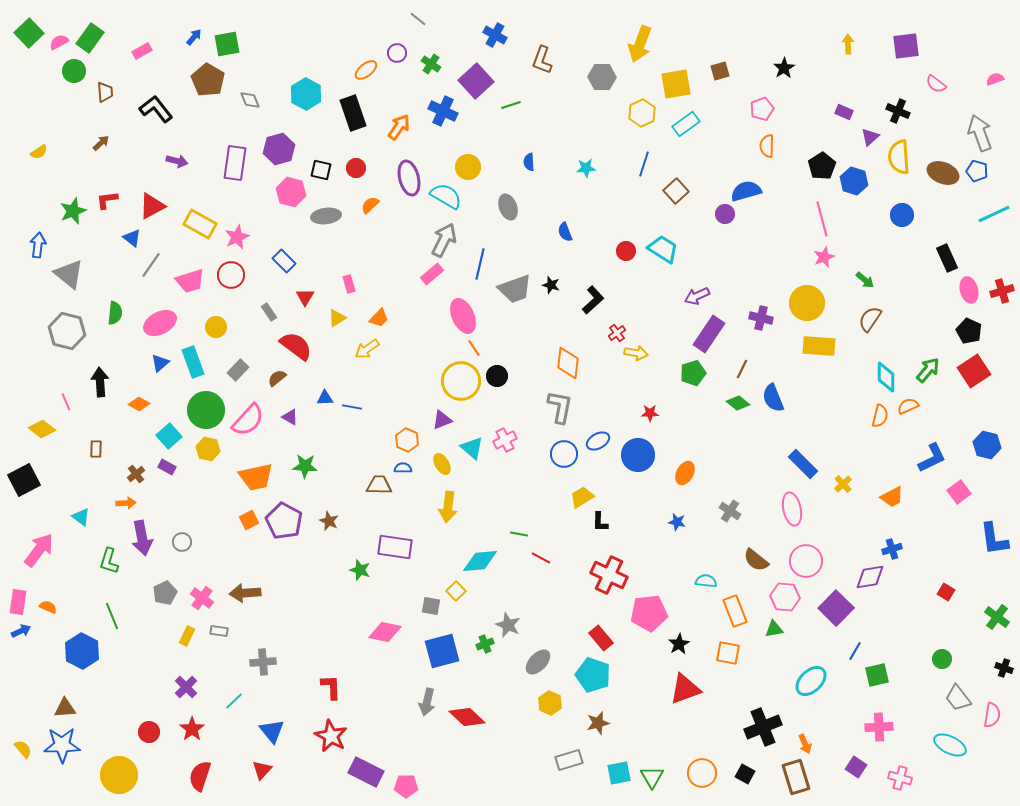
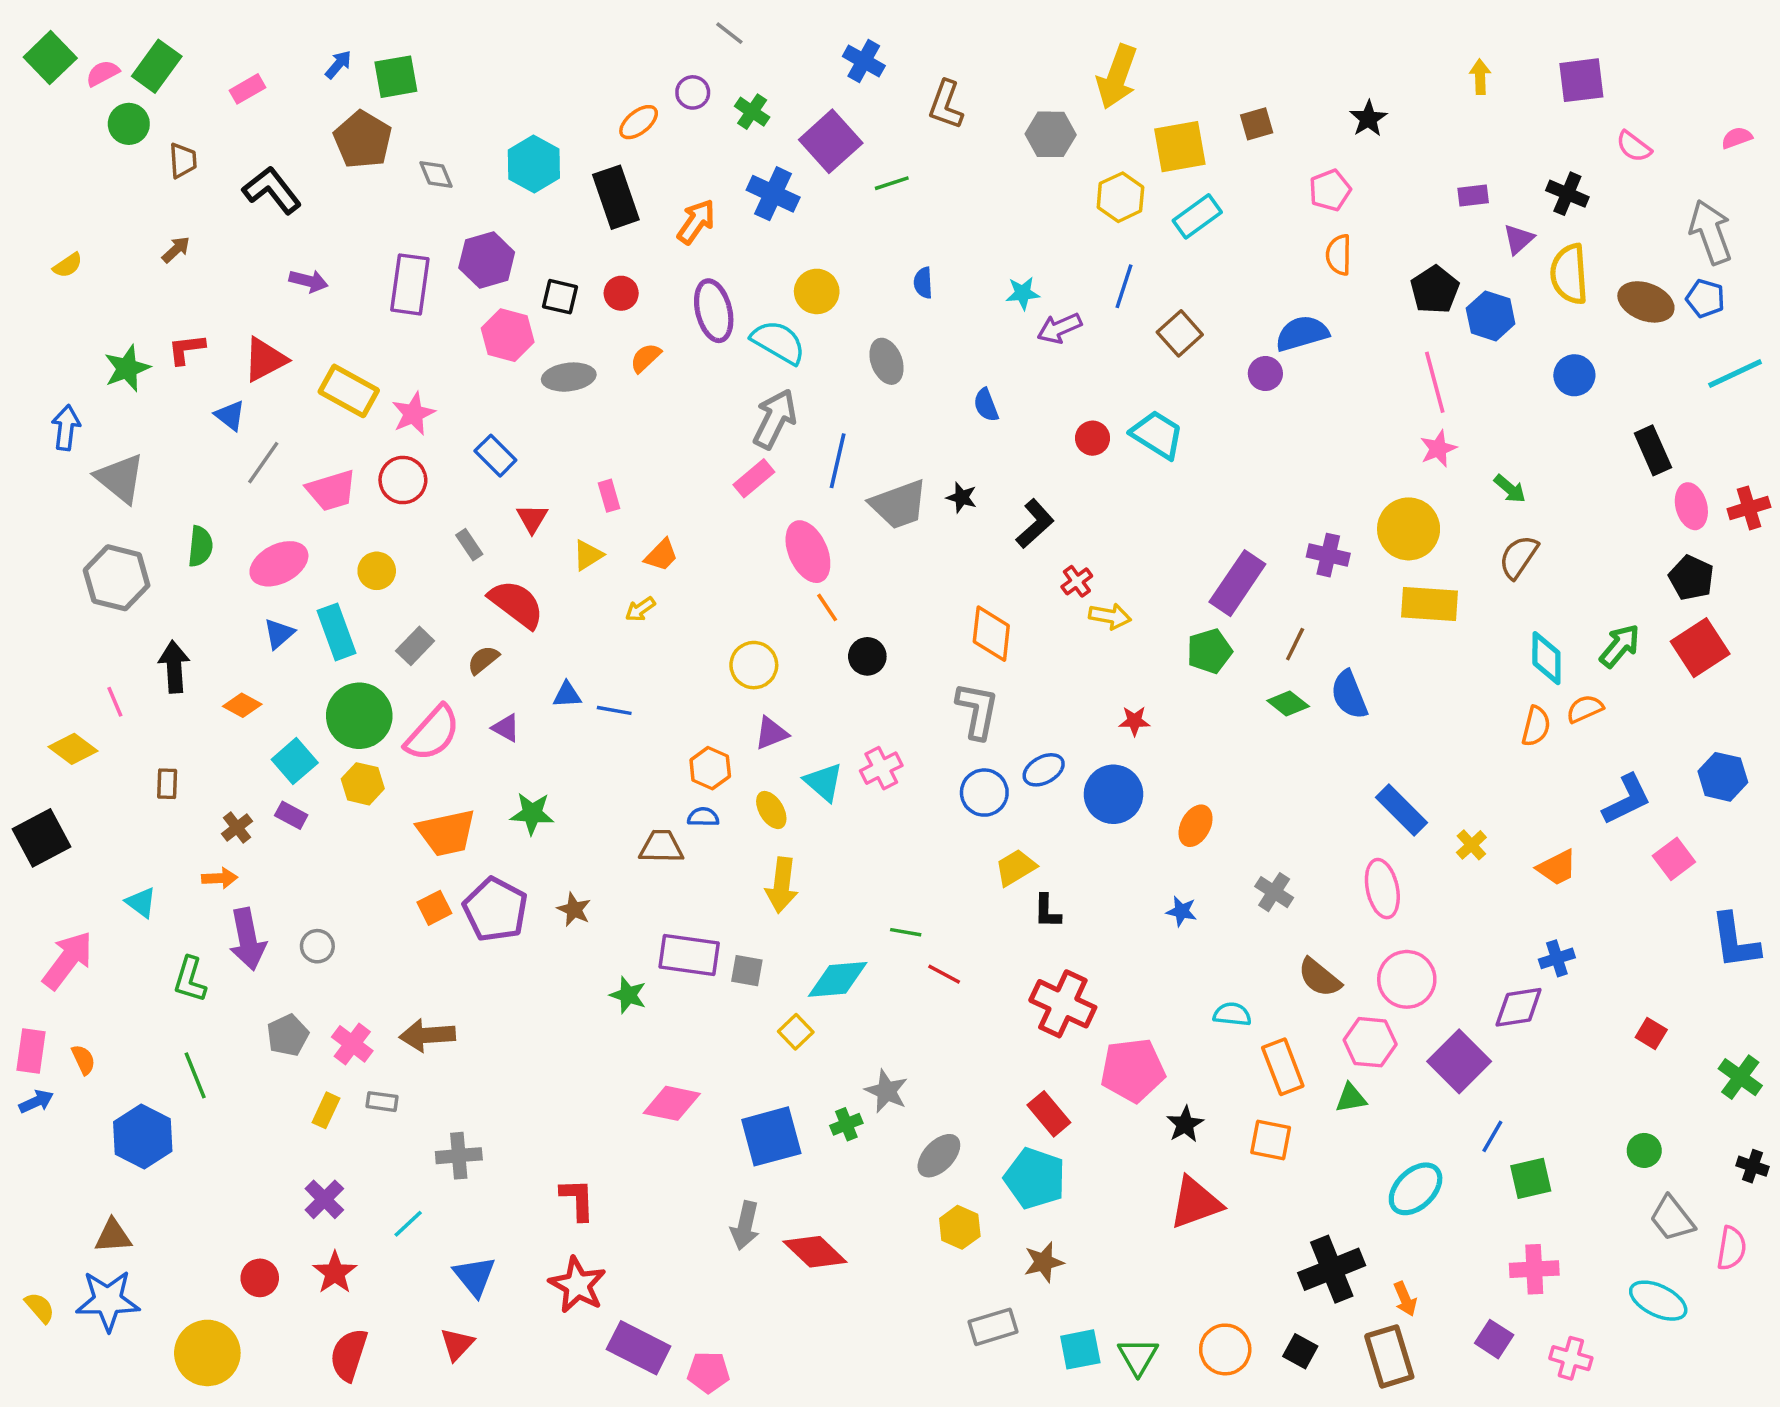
purple rectangle: (844, 112) -> (1473, 195), turned -30
purple arrow: (697, 296) -> (1059, 328), moved
yellow arrow: (367, 349) -> (640, 609), size x0.7
yellow circle: (461, 381) -> (754, 665), moved, size x0.7
gray square: (431, 606) -> (747, 971), moved
orange semicircle: (48, 607) -> (83, 1060), turned 42

